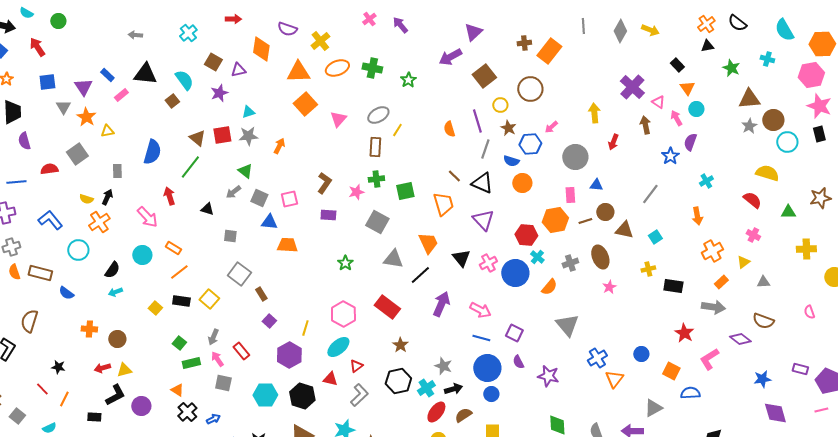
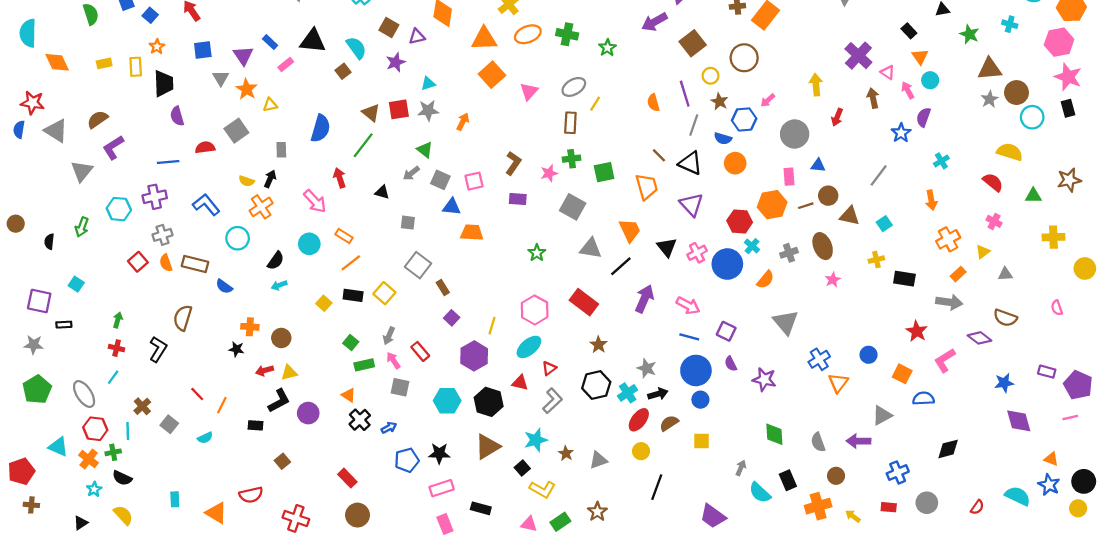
black star: (58, 367) -> (236, 349), moved

